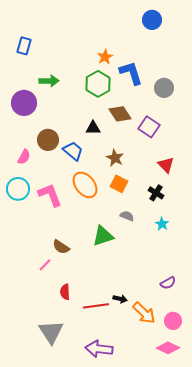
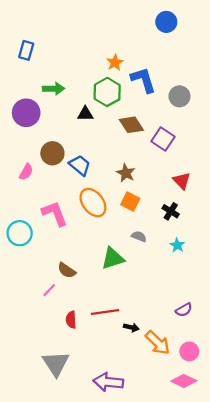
black triangle: (93, 128) -> (85, 114), moved
cyan circle: (18, 189) -> (20, 233), moved
red line: (96, 306) -> (105, 312), moved

